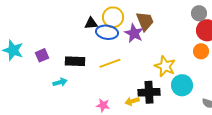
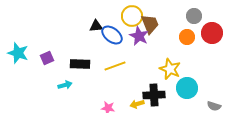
gray circle: (199, 13) -> (194, 16), moved
yellow circle: (113, 17) -> (132, 16), moved
blue ellipse: (107, 32) -> (112, 35), turned 30
orange circle: (201, 51) -> (187, 37), moved

